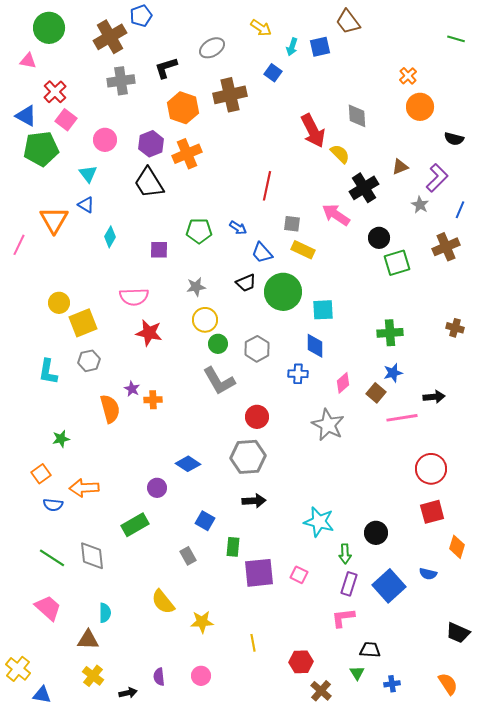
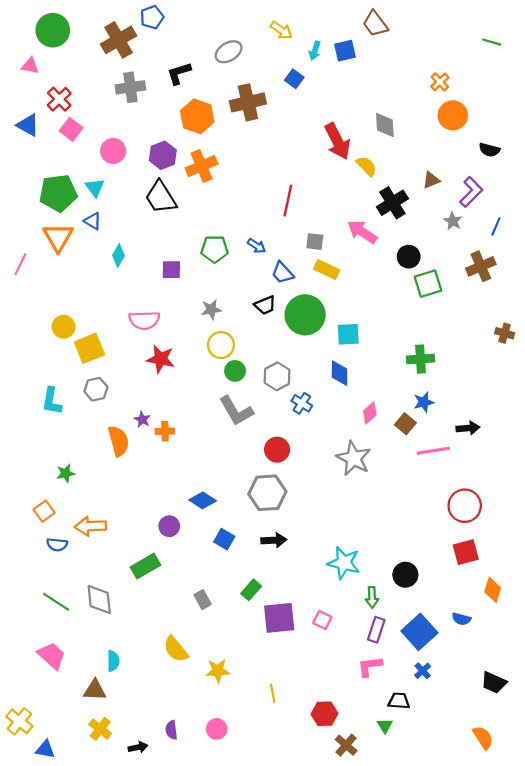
green pentagon: (41, 149) -> (58, 193), moved
brown cross: (455, 328) -> (505, 333), moved
blue cross: (298, 374) -> (302, 403), moved, turned 30
blue square: (205, 521) -> (224, 539), moved
green rectangle: (233, 547) -> (251, 590), turned 36
blue cross: (392, 684) -> (423, 671), moved, turned -35

